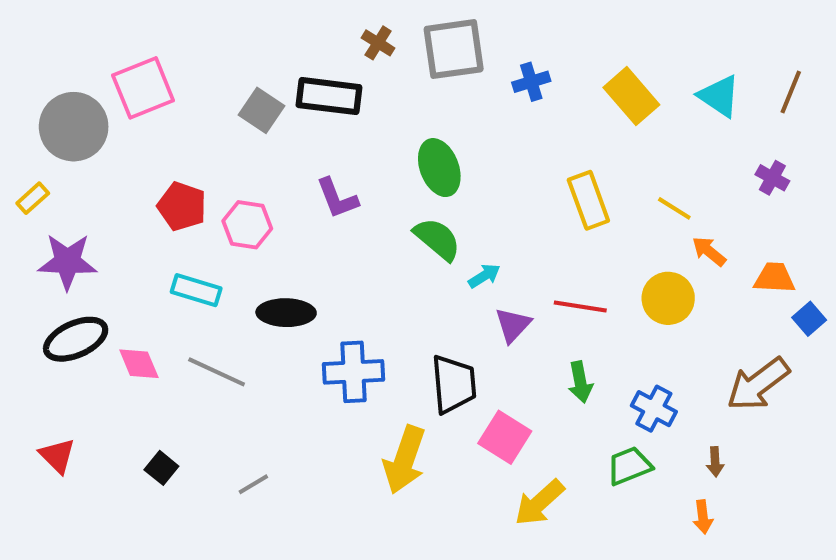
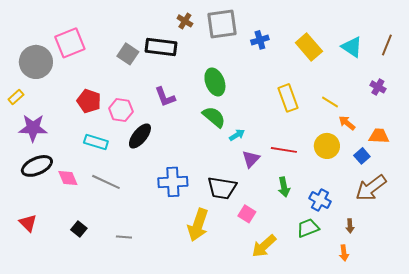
black ellipse: (286, 313) -> (140, 136), moved, turned -52
blue square: (809, 319) -> (362, 156), moved
black trapezoid: (454, 384) -> (222, 188), turned 104
pink square: (505, 437) -> (247, 214), size x0.7
gray line: (253, 484) -> (124, 237), turned 35

